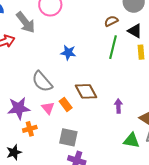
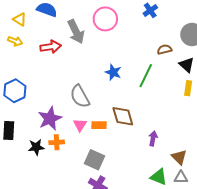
green line: (113, 47) -> (146, 76), moved
orange rectangle: (66, 104) -> (99, 125), turned -64
purple star: (19, 108) -> (50, 119), turned -30
black star: (14, 152) -> (36, 147), moved

